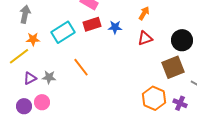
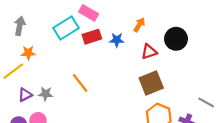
orange arrow: (144, 13) -> (139, 25), moved
cyan rectangle: (63, 32) -> (66, 28), moved
black circle: (182, 40) -> (176, 39), moved
brown square: (173, 67) -> (151, 83), moved

